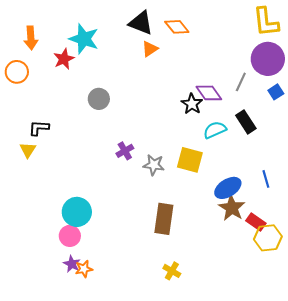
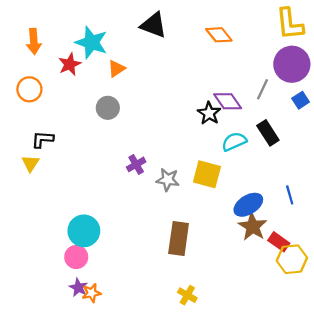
orange diamond: (177, 27) -> (219, 35), moved
orange triangle: (150, 49) -> (117, 69), moved
orange circle: (17, 72) -> (29, 89), moved

